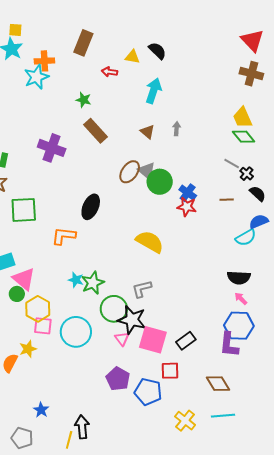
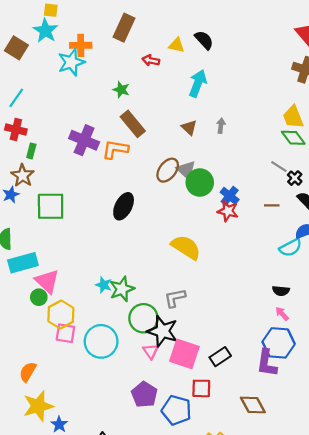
orange L-shape: (64, 236) -> (115, 149), moved
black semicircle: (239, 278) -> (281, 291), size x0.7
yellow star: (28, 349) -> (38, 406), moved, size x1.6

